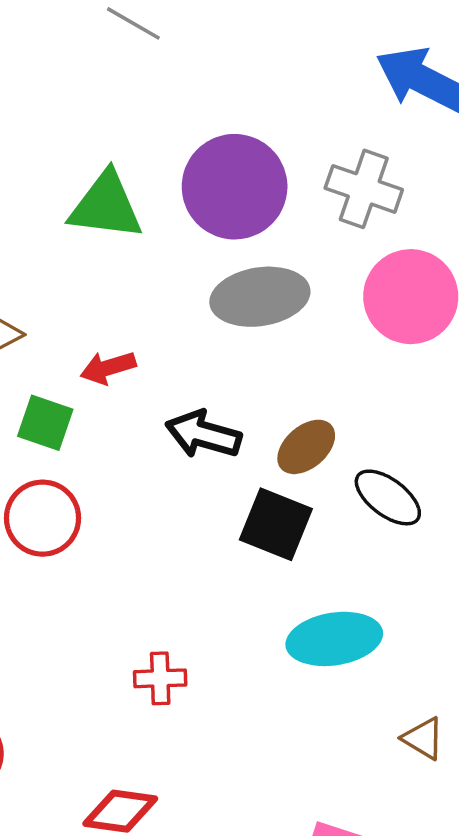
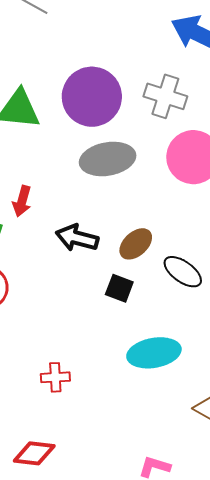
red arrow: (108, 368) -> (22, 201), turned -56
black square: (276, 524) -> (119, 288), size x0.7

